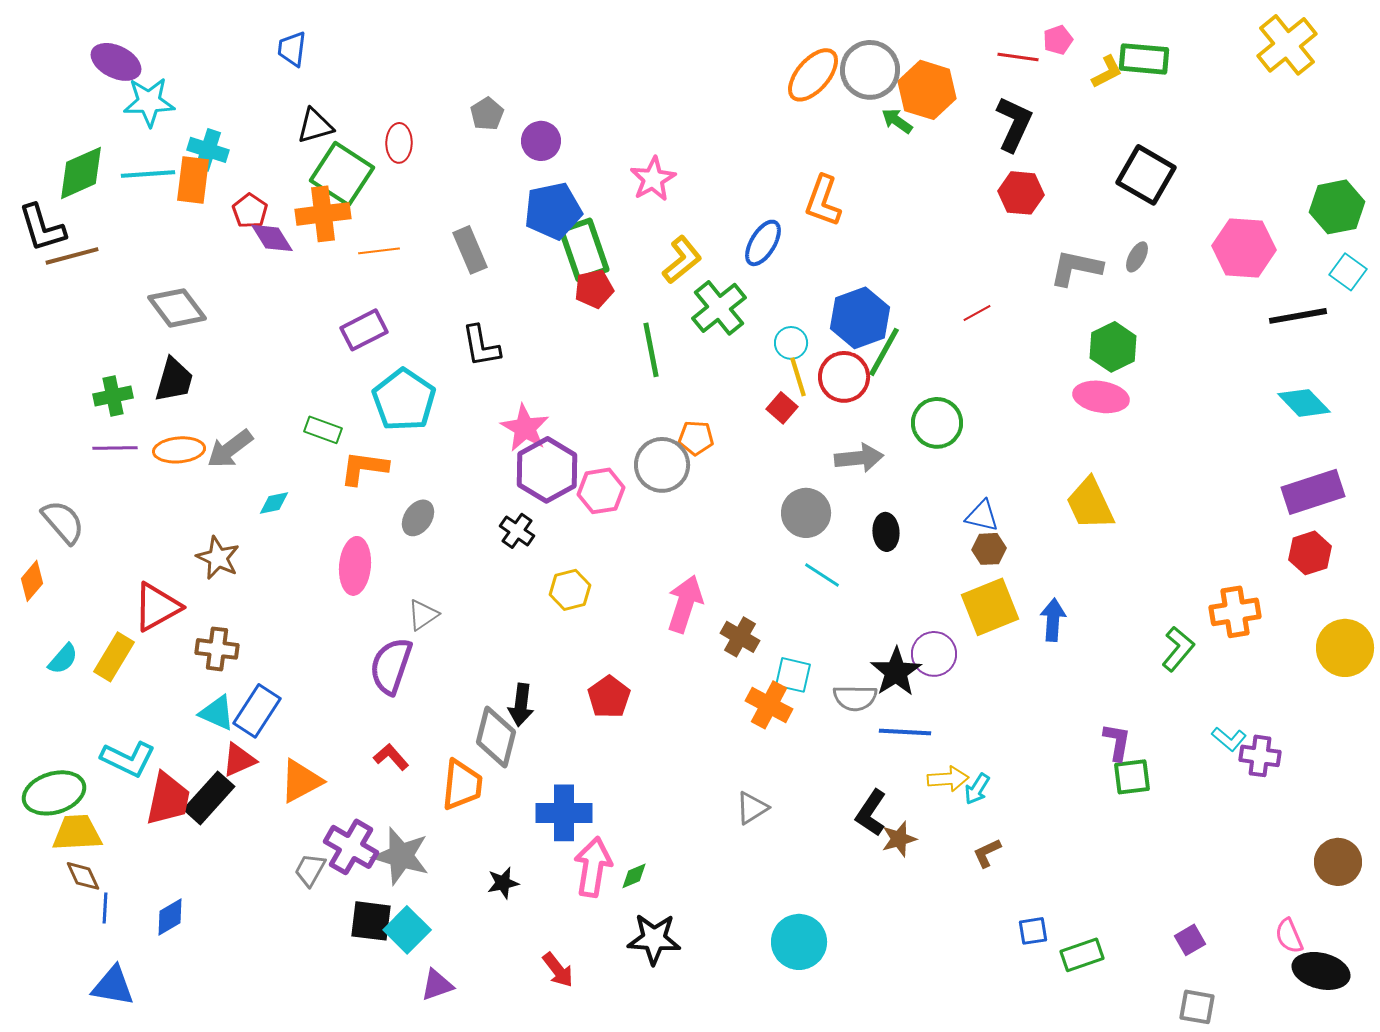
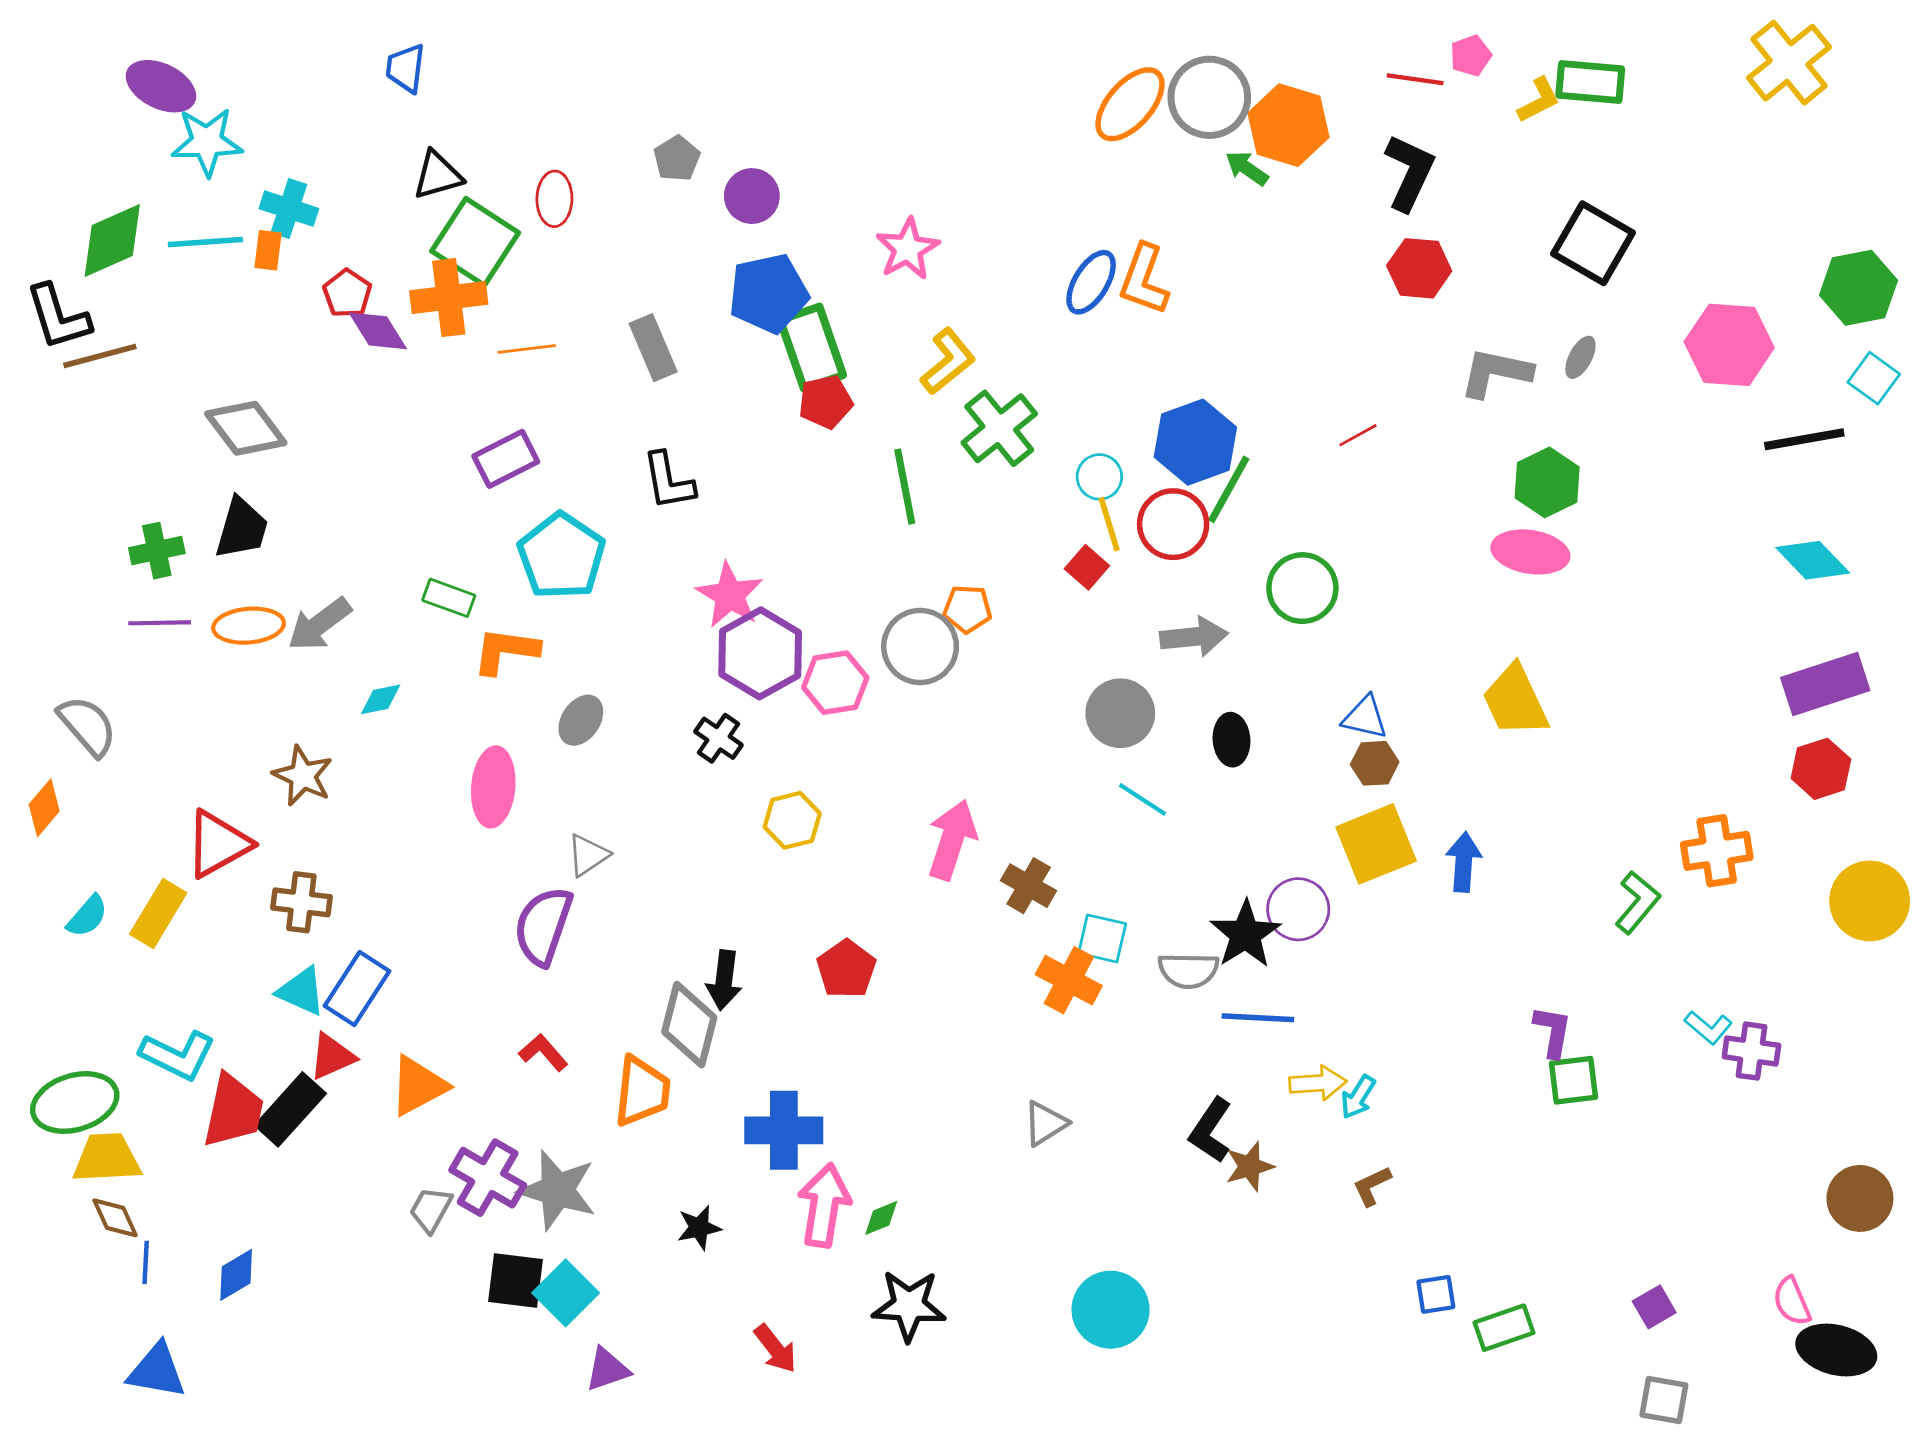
orange rectangle: (193, 180) -> (268, 250), size x0.6
blue ellipse: (763, 243) -> (1091, 282), moved

